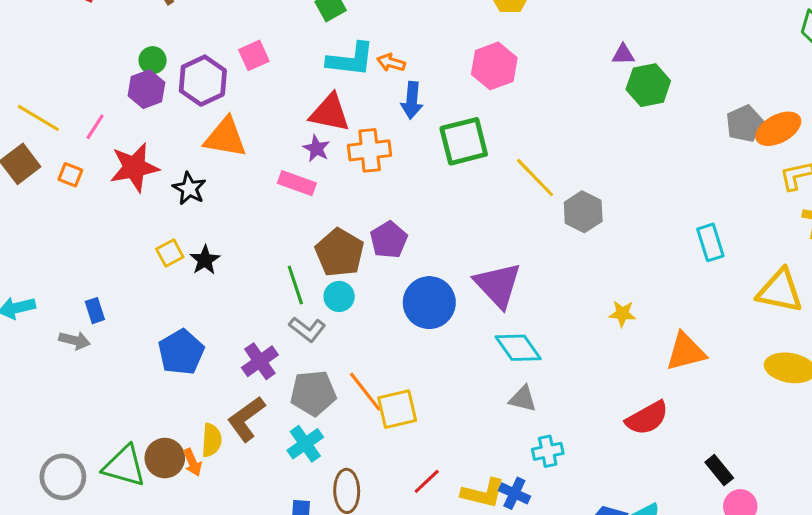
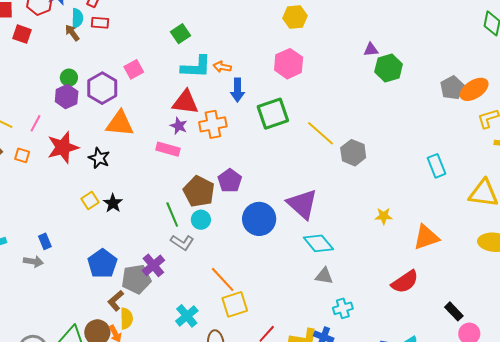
gray pentagon: (313, 393) -> (136, 279), moved
yellow square: (397, 409) -> (235, 304), moved
brown L-shape: (246, 419) -> (116, 301), moved, size x0.7

